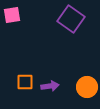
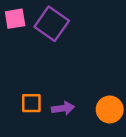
purple square: (71, 19) -> (52, 24), moved

